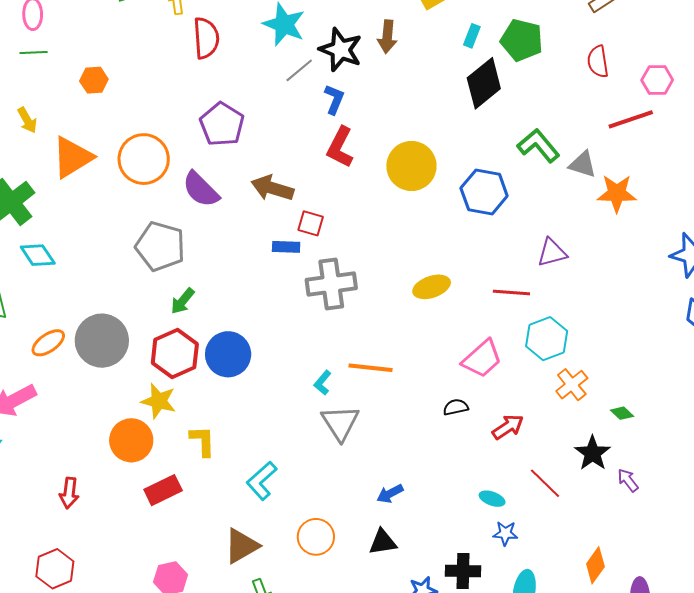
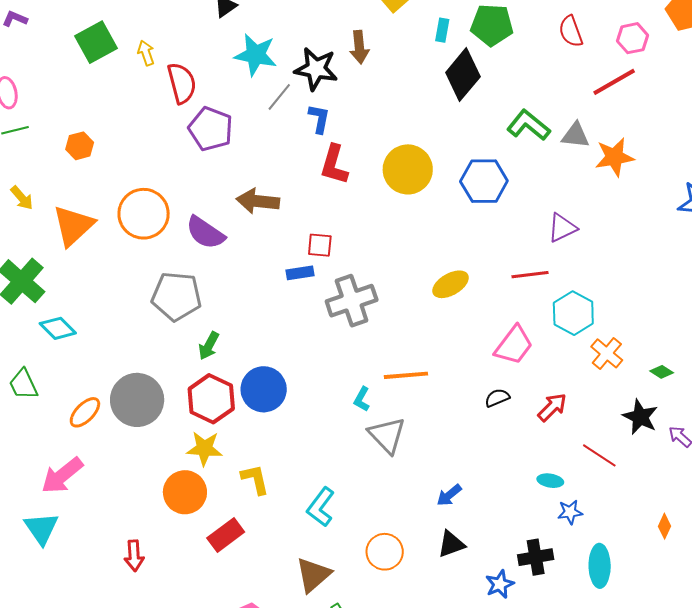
purple pentagon: (222, 124) -> (211, 129), moved
brown arrow: (272, 188) -> (258, 201), moved
orange diamond: (595, 565) -> (664, 526), size x0.7

